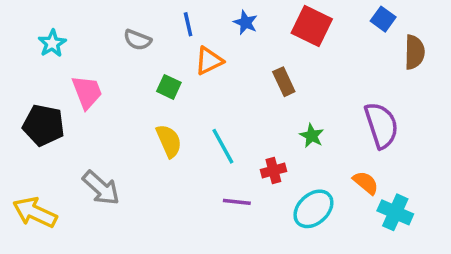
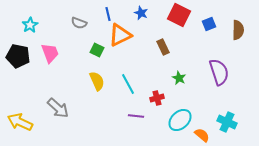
blue square: (383, 19) -> (209, 24), moved, turned 32
orange triangle: (209, 61) -> (120, 35), size x1.4
black pentagon: (43, 125) -> (18, 56), moved
orange semicircle: (366, 183) -> (202, 135), moved

